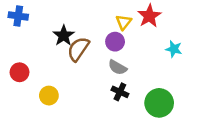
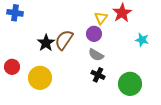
black star: (64, 36) -> (46, 43), moved
red circle: (19, 72) -> (12, 67), moved
yellow circle: (49, 96) -> (40, 78), size x1.5

